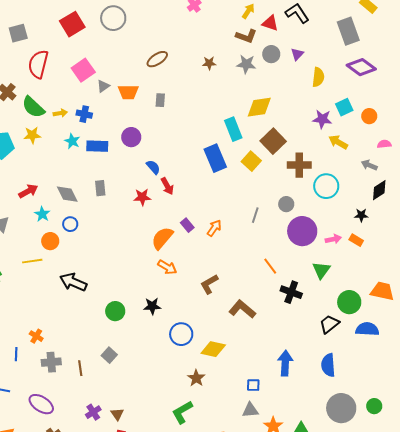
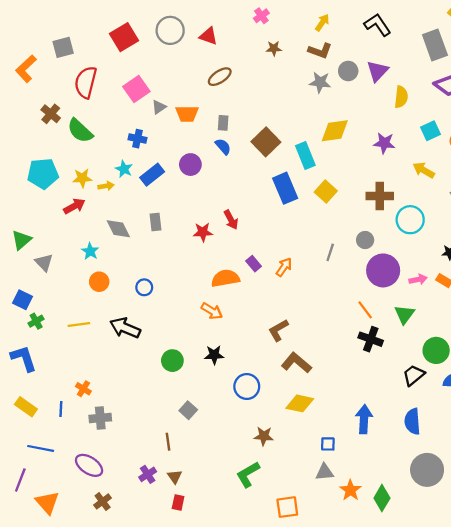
red triangle: (270, 23) -> (208, 36), moved
purple triangle: (297, 54) -> (377, 71), size x1.5
brown star: (209, 63) -> (274, 48), moved
yellow arrow: (60, 113) -> (106, 186), moved
purple star: (322, 119) -> (384, 143), moved
yellow star: (32, 135) -> (82, 178), moved
brown square: (273, 141) -> (266, 142), moved
blue rectangle: (97, 146) -> (152, 175), turned -40
blue semicircle: (153, 167) -> (223, 146), moved
red arrow: (28, 191) -> (74, 206), moved
blue circle: (70, 224) -> (144, 287), moved
orange semicircle: (162, 238) -> (225, 278), turned 40
yellow line: (32, 261) -> (79, 325), moved
orange line: (270, 266) -> (365, 310), moved
orange arrow: (167, 267) -> (212, 311), moved
brown L-shape: (242, 309) -> (296, 363), moved
yellow diamond: (213, 349) -> (300, 403), moved
gray square: (109, 355) -> (188, 410), moved
brown line: (80, 368) -> (168, 442), moved
brown star: (196, 378) -> (264, 436), turned -30

